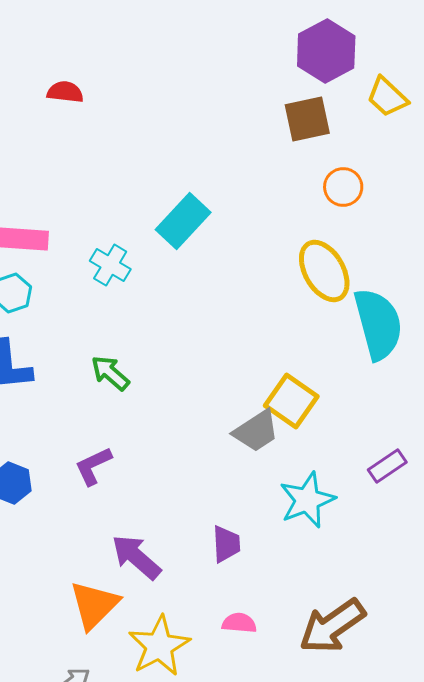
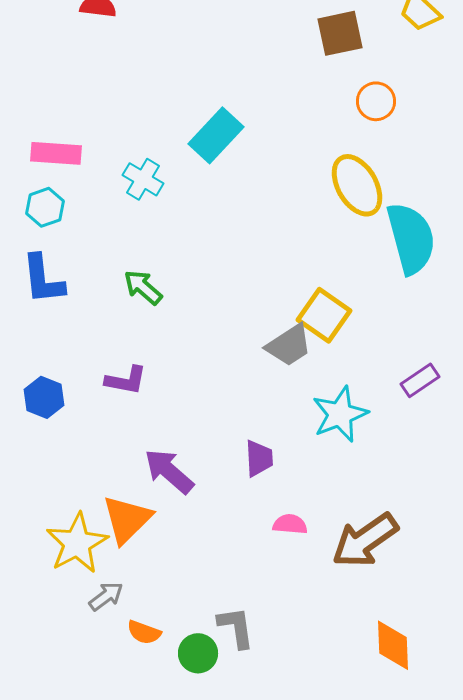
purple L-shape: (93, 466) -> (126, 380), turned -144
pink semicircle: (239, 623) -> (290, 524), moved
yellow star: (159, 646) -> (77, 543), moved

